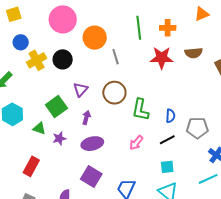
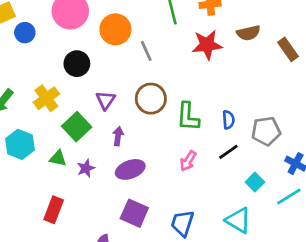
blue circle: (21, 42) -> (25, 33), moved
yellow cross: (37, 60) -> (46, 98), moved
cyan square: (167, 167) -> (255, 182), moved, turned -32

